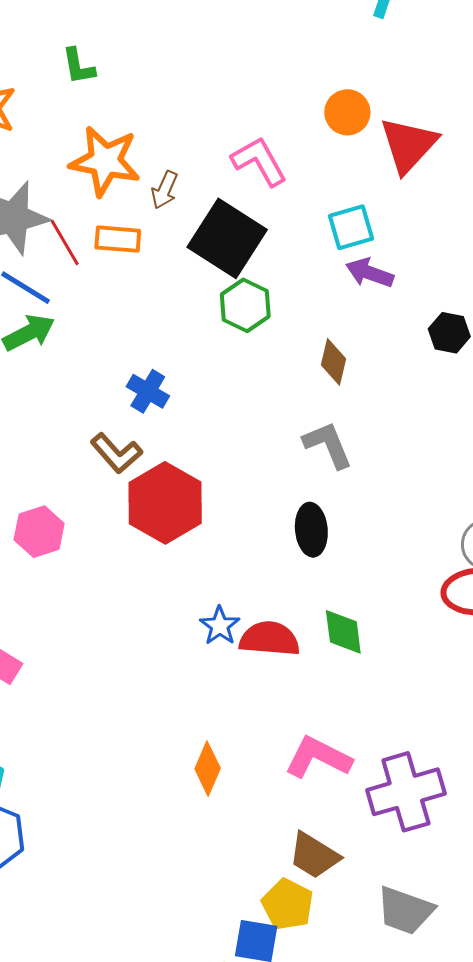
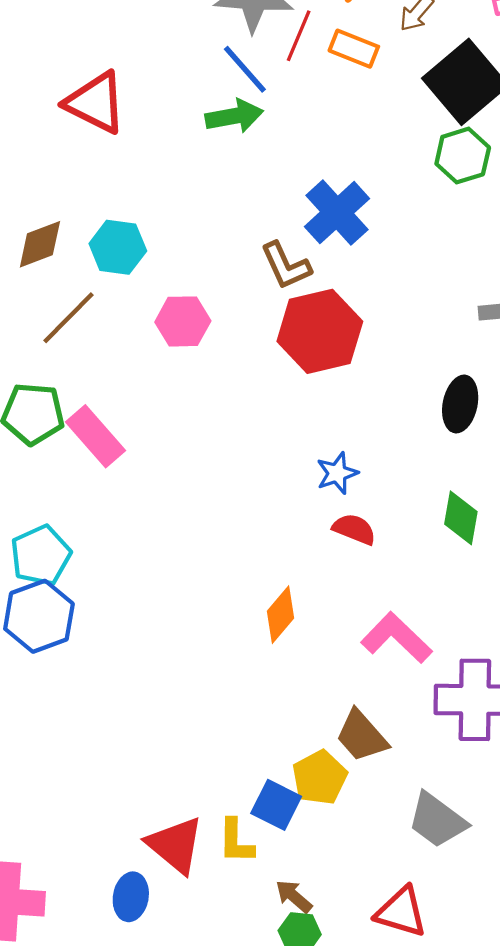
red line: (65, 243) -> (299, 36), turned 36
blue cross: (148, 391) -> (337, 213), size x1.5
red semicircle: (269, 639) -> (354, 529), moved, size x0.7

